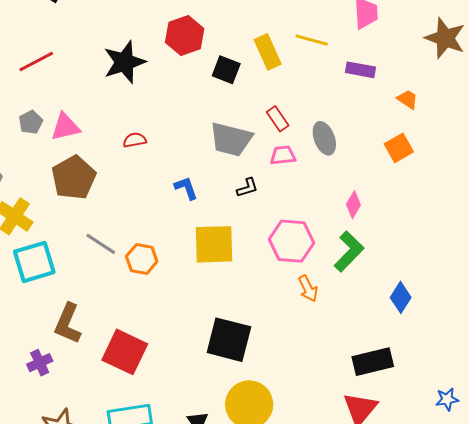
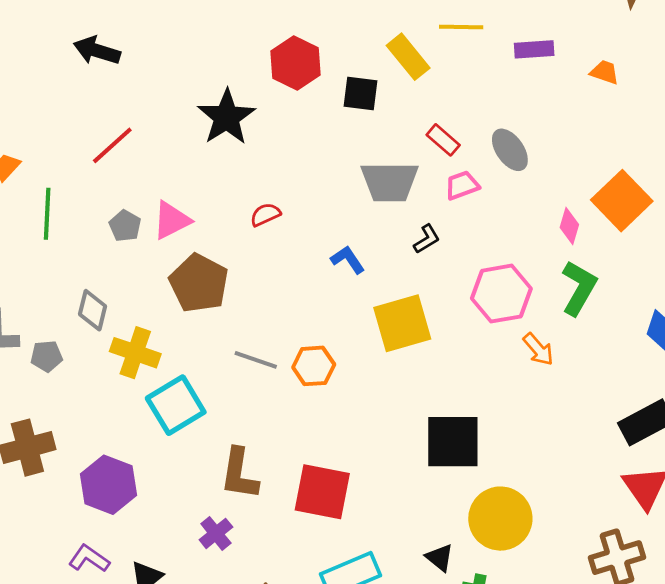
orange square: (399, 148) -> (622, 201), moved, size x1.5

